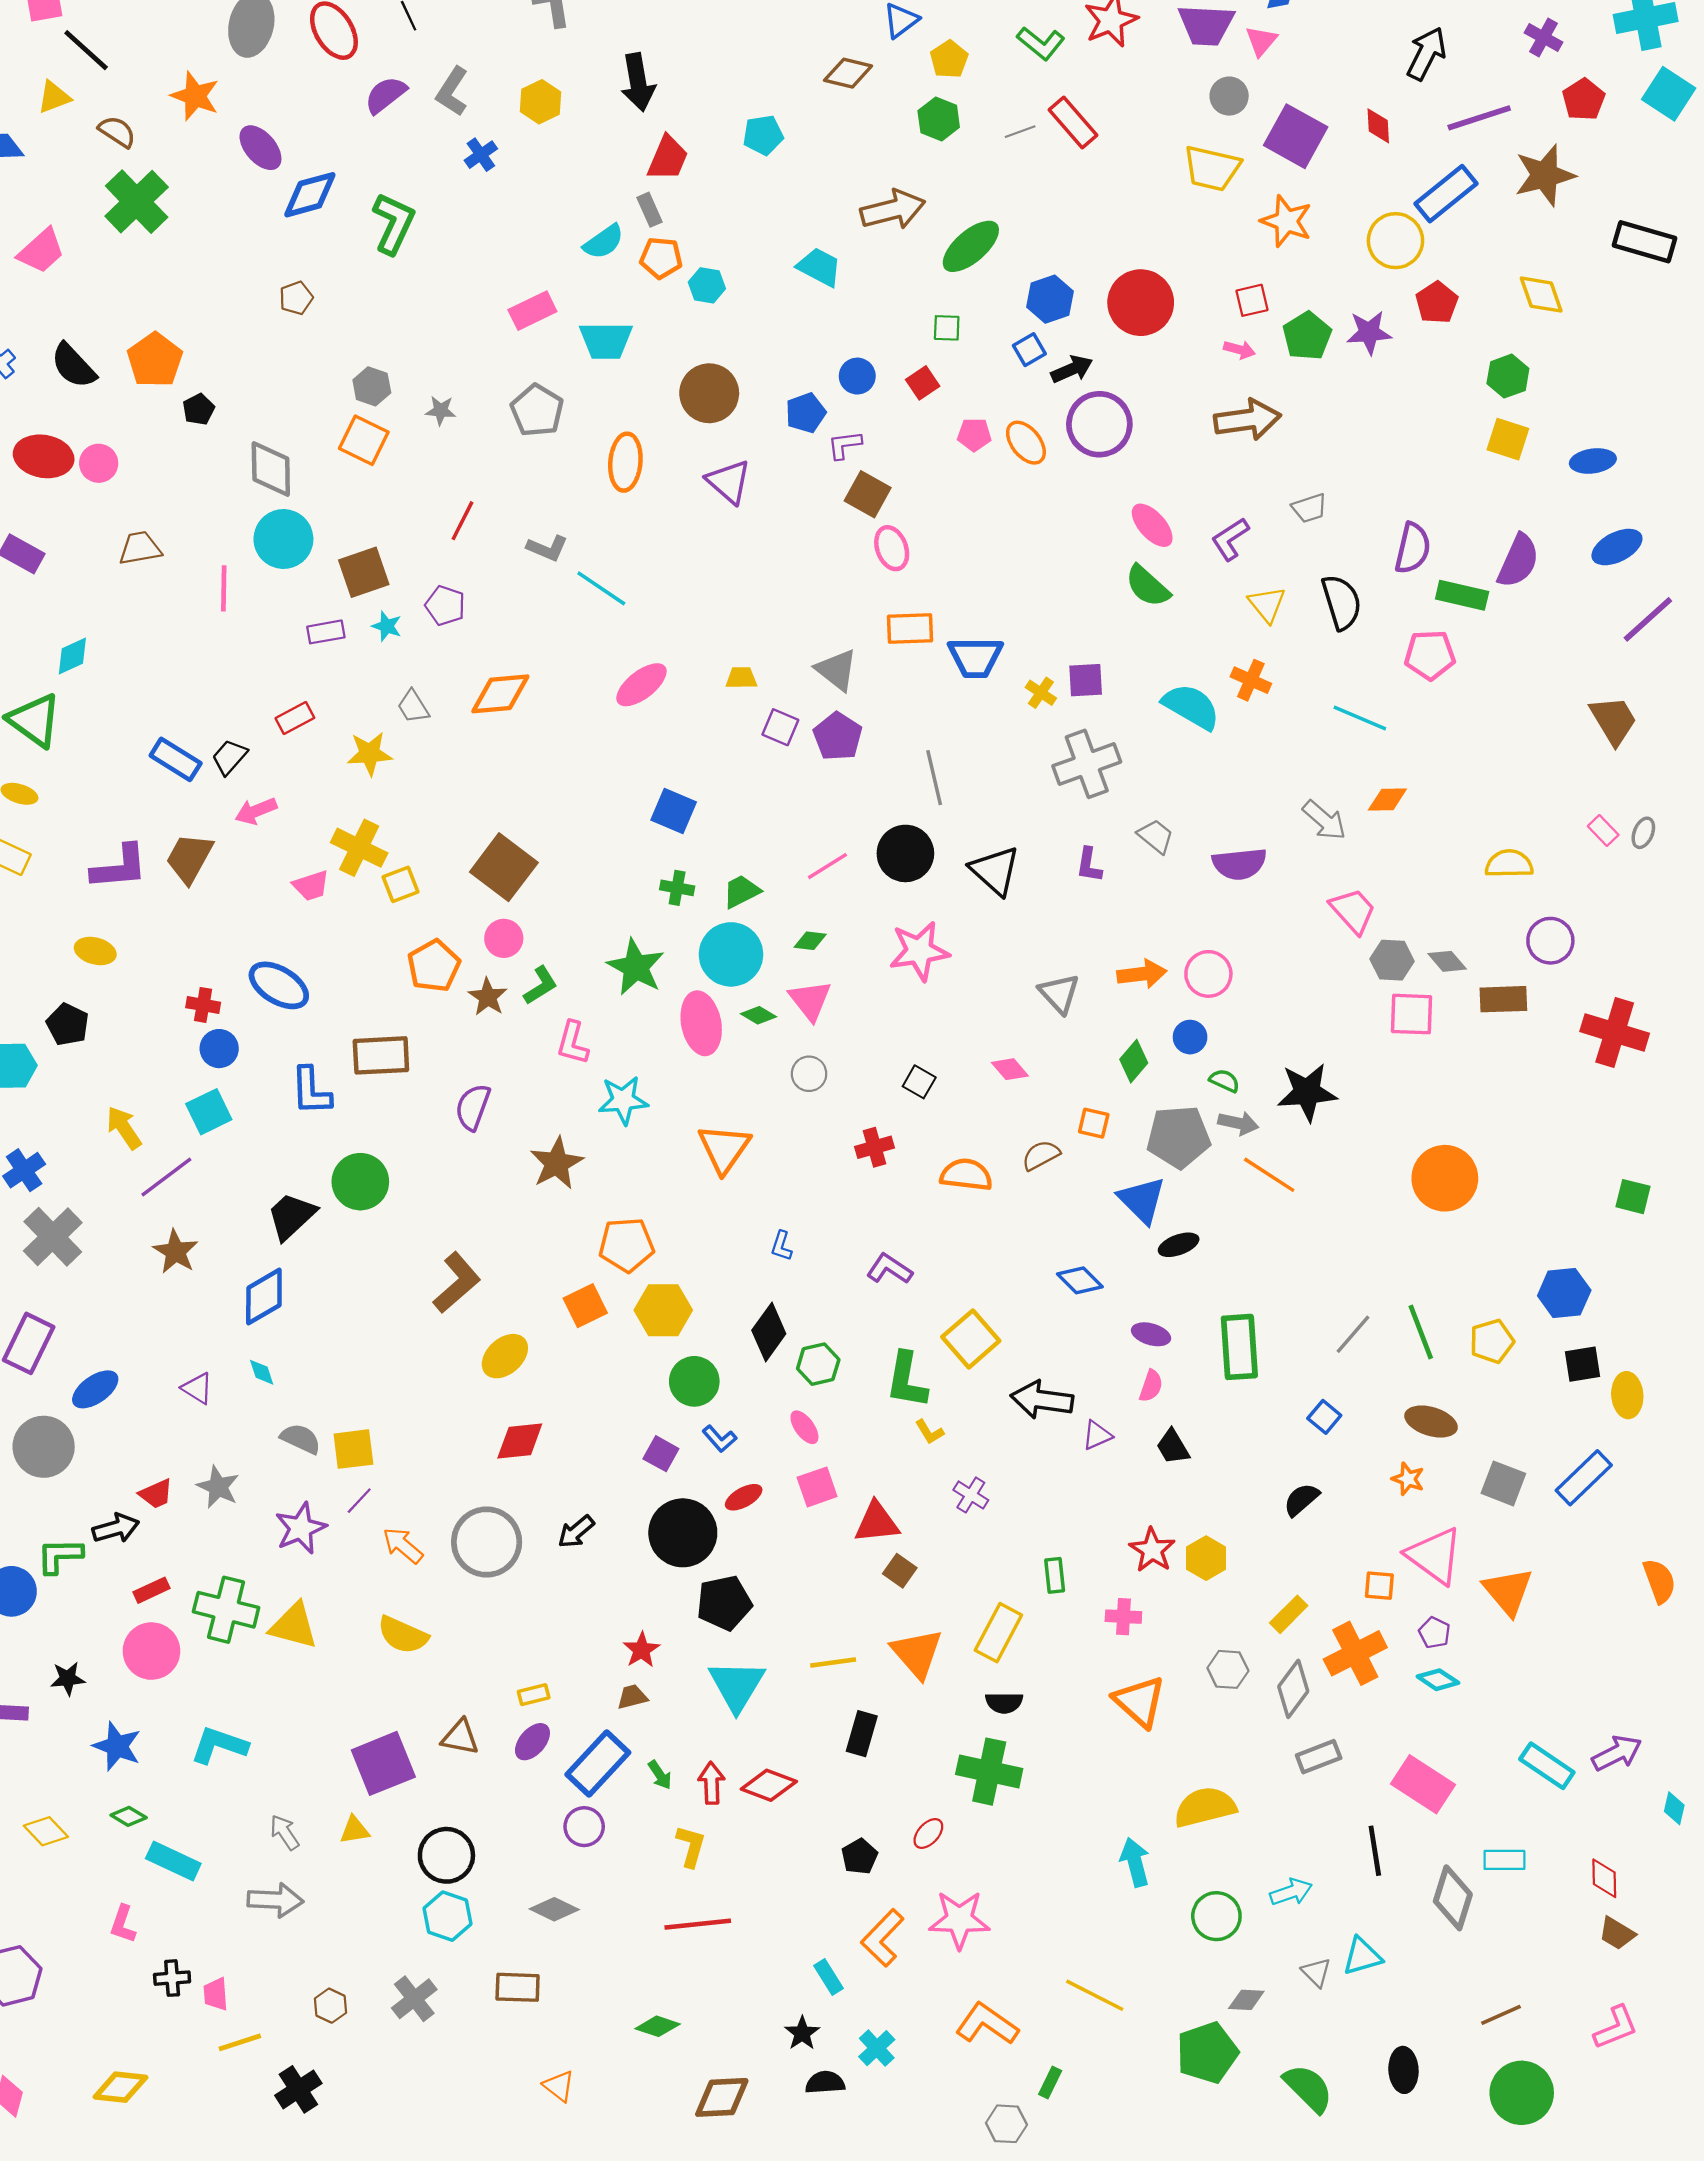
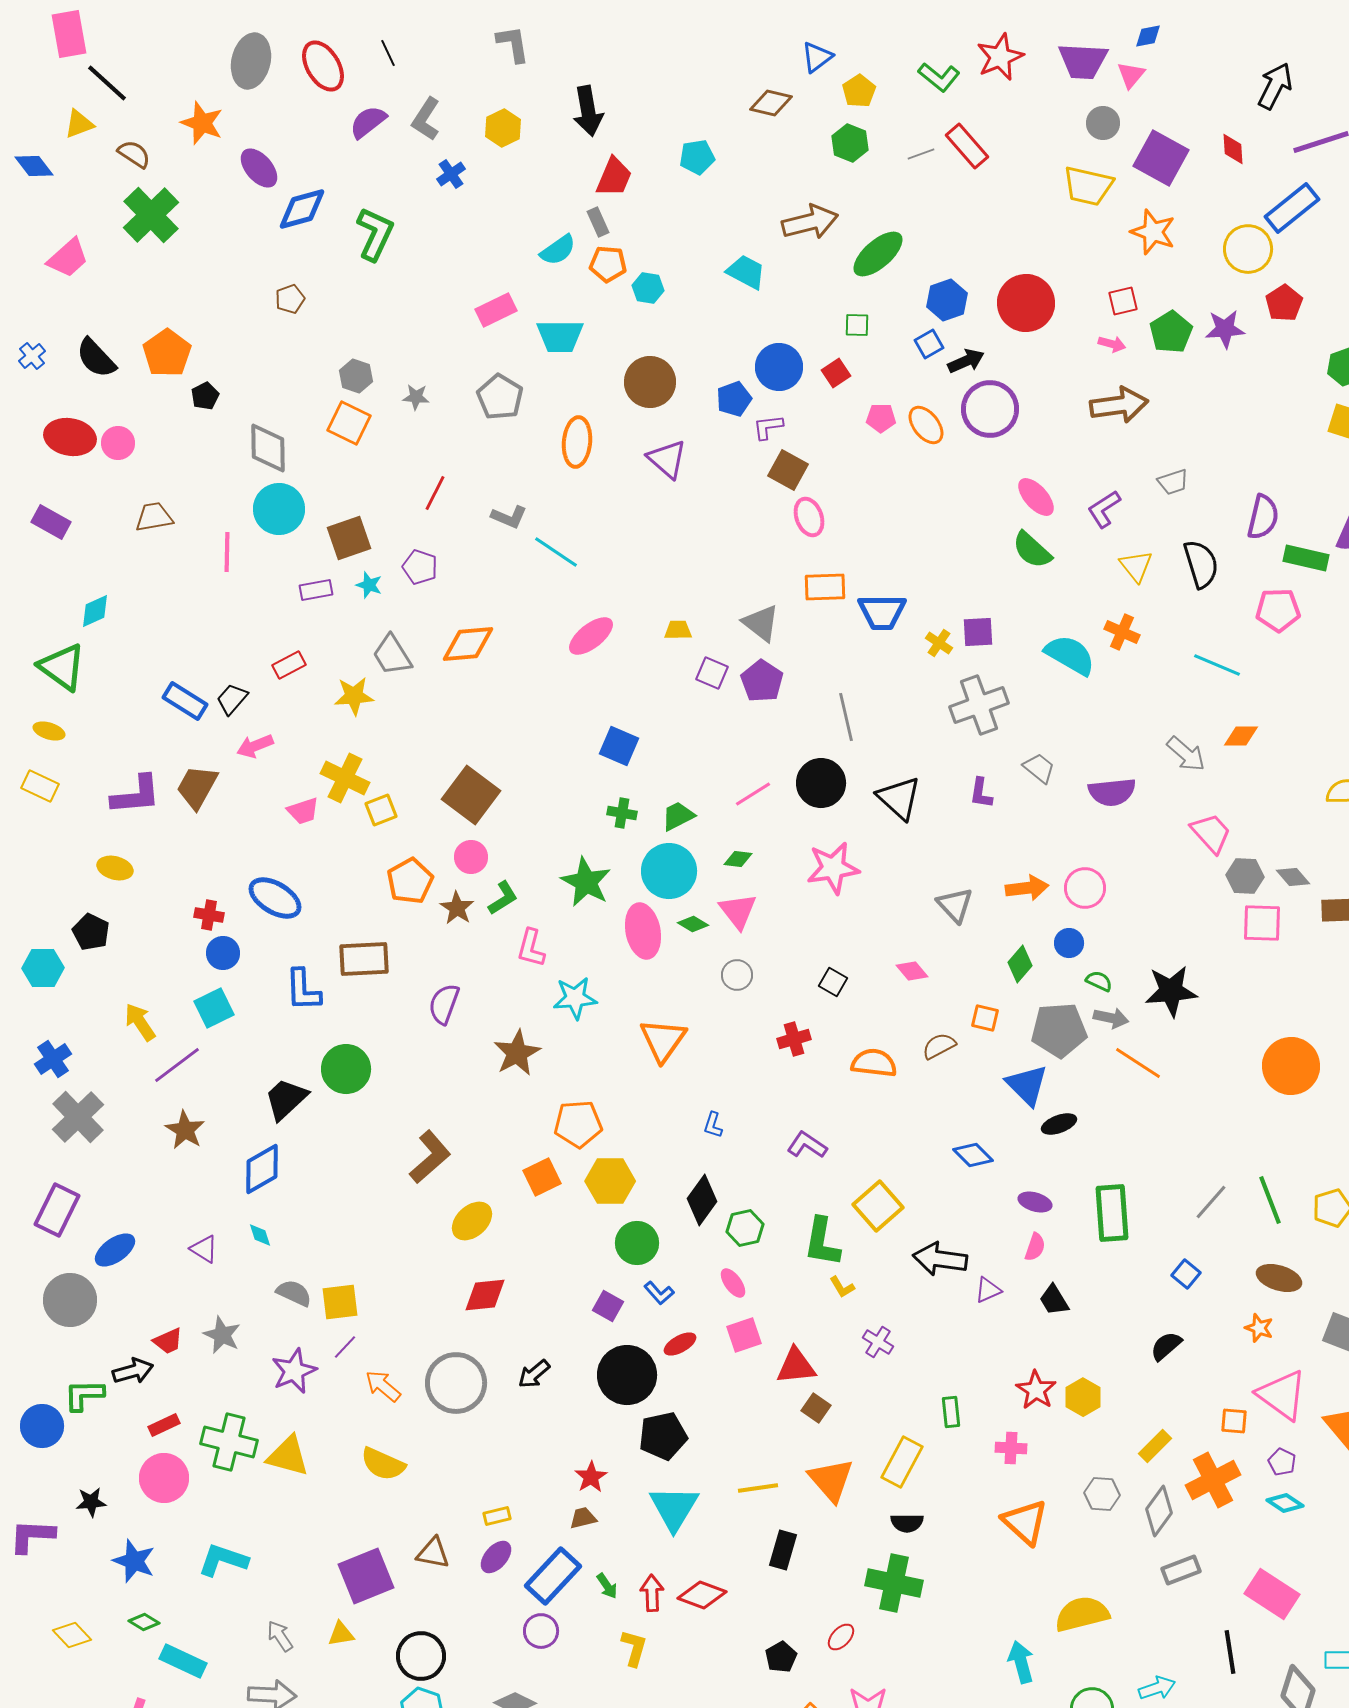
blue circle: (857, 376) -> (779, 367), size x1.5
gray trapezoid: (413, 707) -> (392, 655), size x1.4

